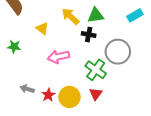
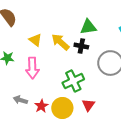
yellow arrow: (70, 16) -> (60, 42), moved
pink arrow: (58, 57) -> (32, 68), moved, turned -80
green cross: (96, 70) -> (73, 81), moved, turned 30

